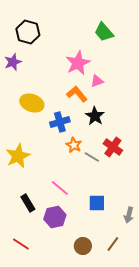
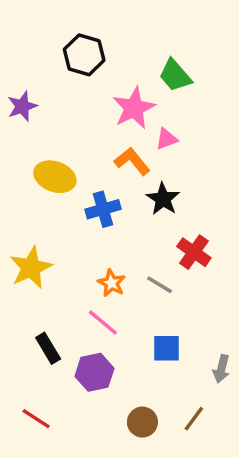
black hexagon: (28, 32) -> (84, 55), moved
green trapezoid: (104, 32) -> (175, 75), moved
orange star: (74, 145) -> (112, 283), moved
gray line: (92, 157) -> (160, 285), moved

